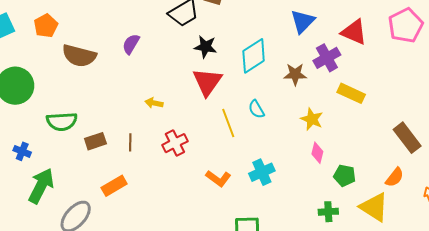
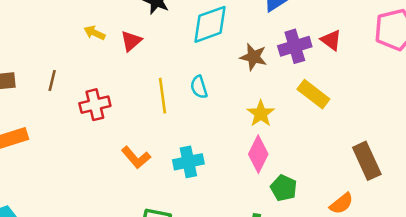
red triangle: (354, 32) -> (331, 40), moved, size x0.7
red triangle: (207, 82) -> (131, 41), moved, size x0.6
yellow arrow: (154, 103) -> (95, 33), moved
brown line: (130, 142) -> (52, 80), moved
pink diamond: (317, 153) -> (258, 154), size x1.4

